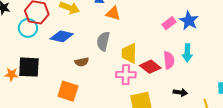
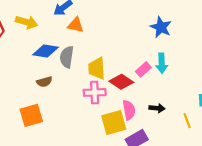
pink rectangle: (169, 23) -> (143, 69), moved
blue diamond: (62, 36) -> (46, 51), moved
pink semicircle: (169, 60) -> (129, 110), moved
orange square: (68, 91) -> (31, 115), turned -30

